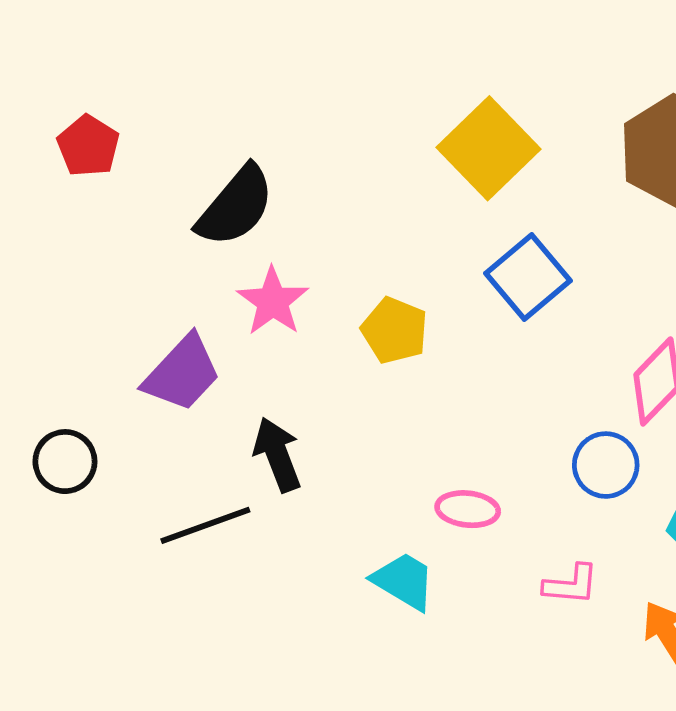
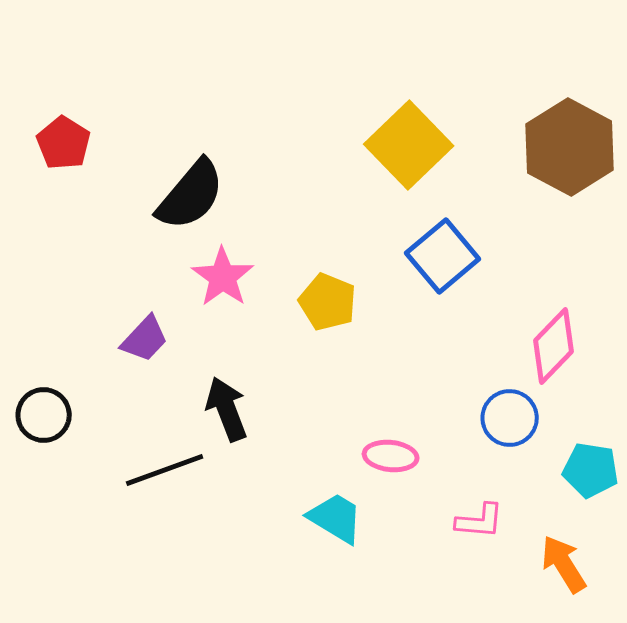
purple trapezoid: (182, 373) -> (145, 339), size x0.7

